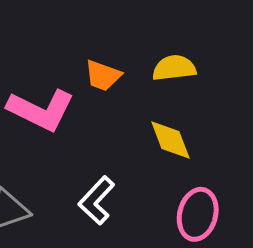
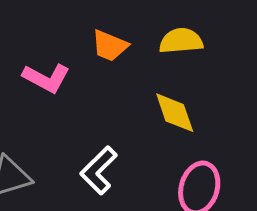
pink L-shape: (41, 110) -> (46, 78), size x0.7

